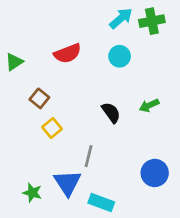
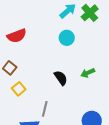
green cross: (152, 21) -> (90, 13), turned -30
red semicircle: (67, 53) -> (17, 36), moved

